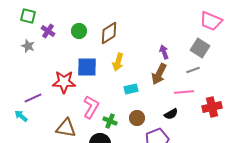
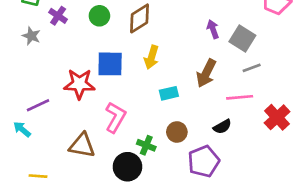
gray square: (200, 48) -> (242, 39), moved
purple arrow: (164, 52) -> (213, 29), moved
red cross: (212, 107) -> (277, 117), turned -30
green cross: (110, 121) -> (146, 145), moved

